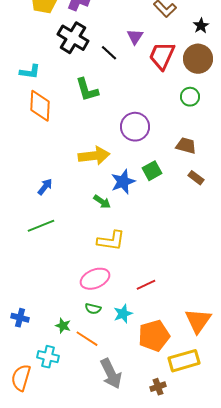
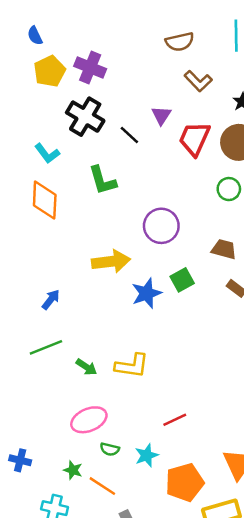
cyan L-shape: (30, 72) -> (47, 153), moved, turned 45
green arrow: (102, 202) -> (86, 367), moved
pink ellipse: (95, 279) -> (89, 420), moved

